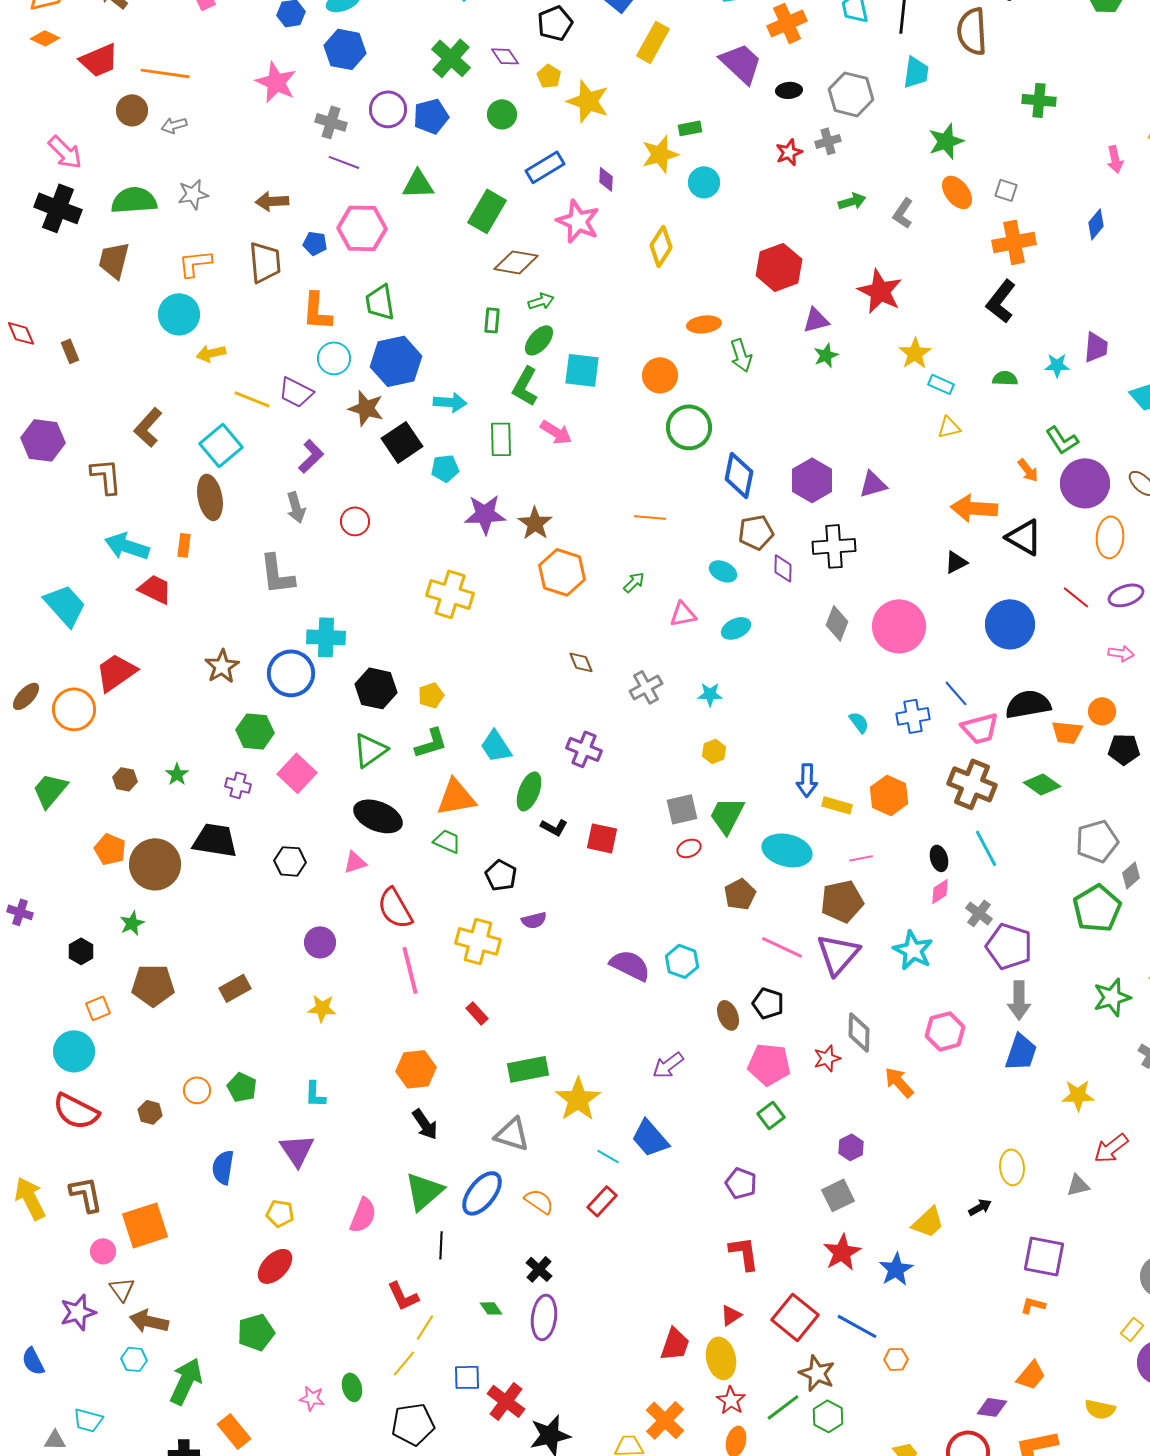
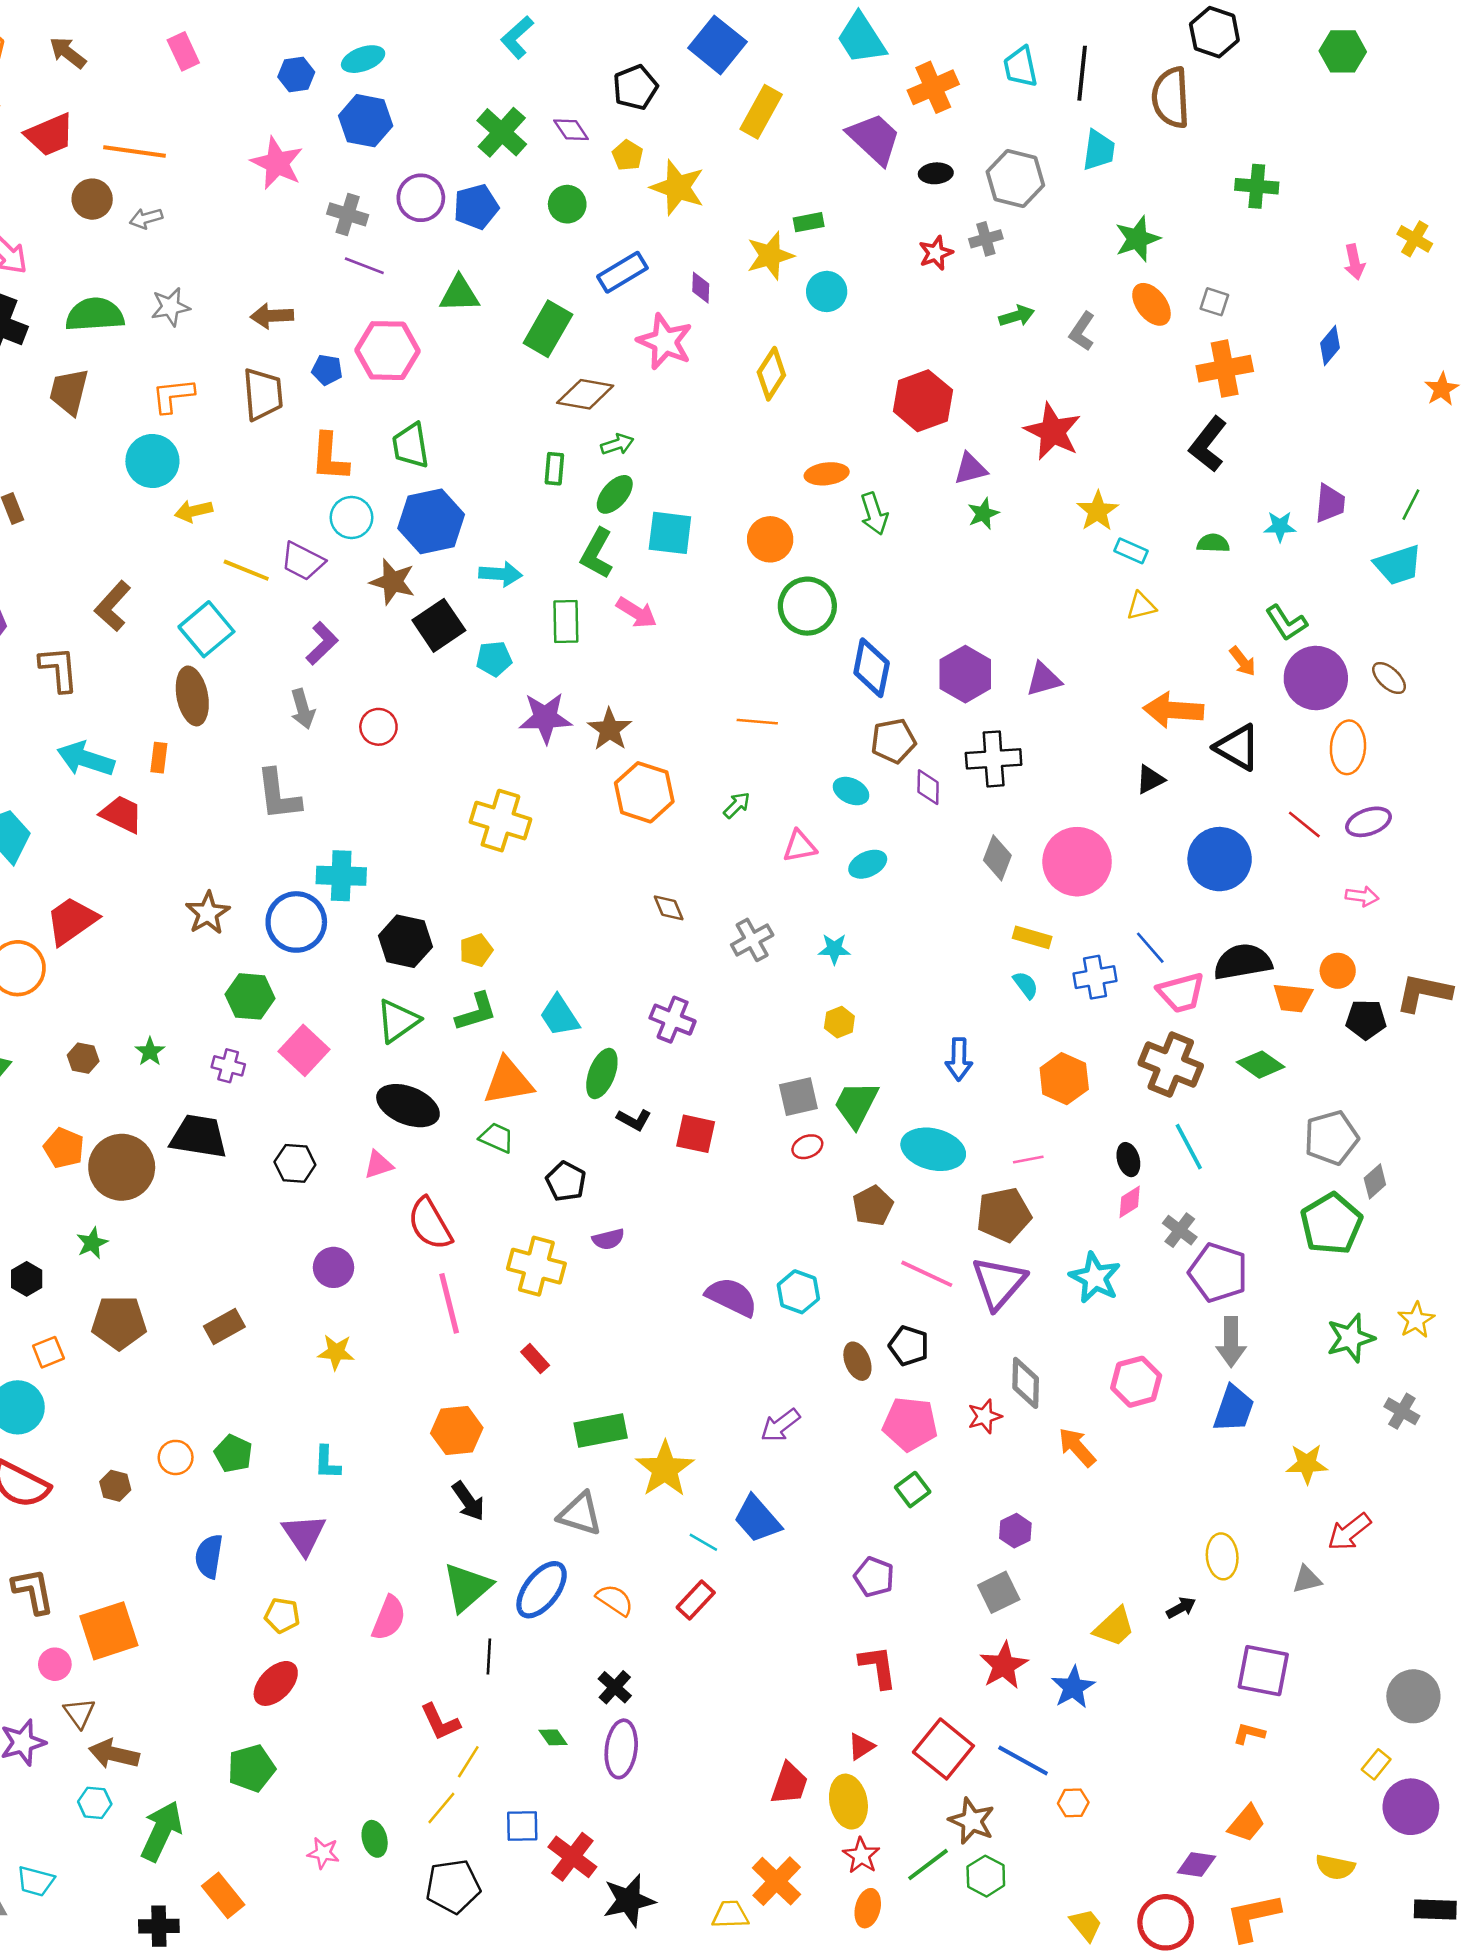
yellow rectangle: (837, 805) -> (1032, 937), moved

